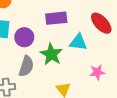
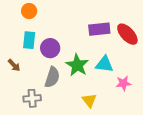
purple rectangle: (56, 18) -> (99, 29), moved
cyan triangle: (78, 42) -> (104, 64), moved

